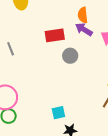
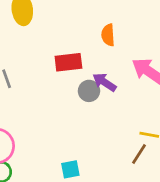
purple arrow: (84, 29) -> (104, 82), moved

